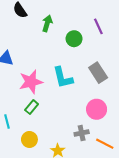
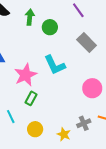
green circle: (74, 39) -> (50, 27), moved
gray rectangle: (98, 73) -> (87, 43), moved
gray cross: (82, 133) -> (84, 123), moved

